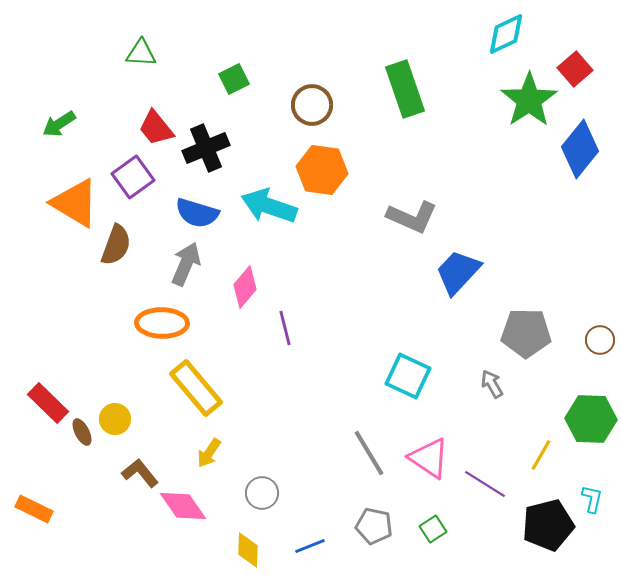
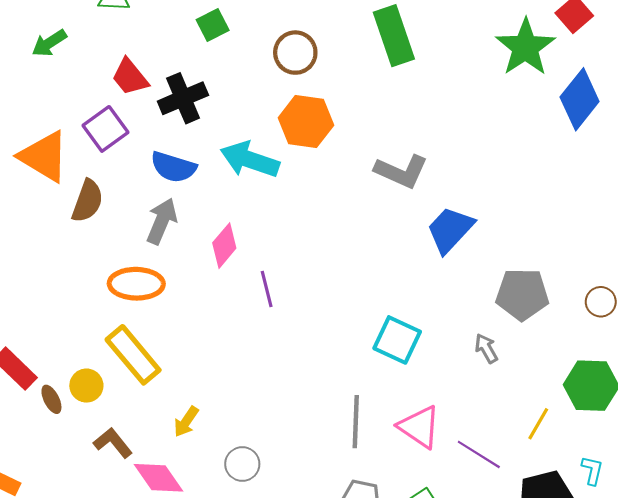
green arrow: (59, 124) -> (49, 43), moved
yellow rectangle: (196, 388) -> (133, 355), moved
gray line: (369, 453) -> (356, 422), turned 33

